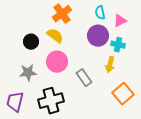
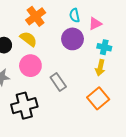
cyan cross: (118, 45) -> (104, 47), moved
yellow arrow: (110, 65) -> (100, 68), moved

